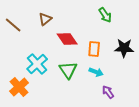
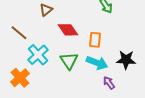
brown line: (13, 25) -> (19, 33), moved
black star: (124, 48) -> (126, 60), moved
cyan arrow: (96, 72) -> (97, 63), size x1.5

